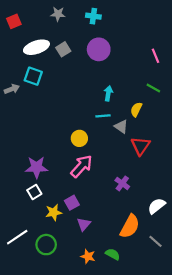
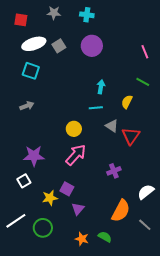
red square: (14, 21) -> (21, 20), moved, turned 32
gray arrow: (12, 89) -> (27, 106), moved
gray triangle: (121, 127) -> (112, 126), moved
purple cross: (122, 183) -> (114, 171), turned 32
white square: (34, 192) -> (24, 181), moved
purple square: (72, 203) -> (67, 189), turned -32

